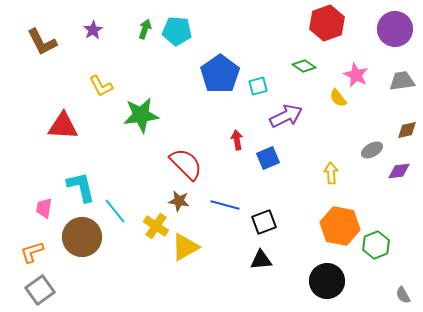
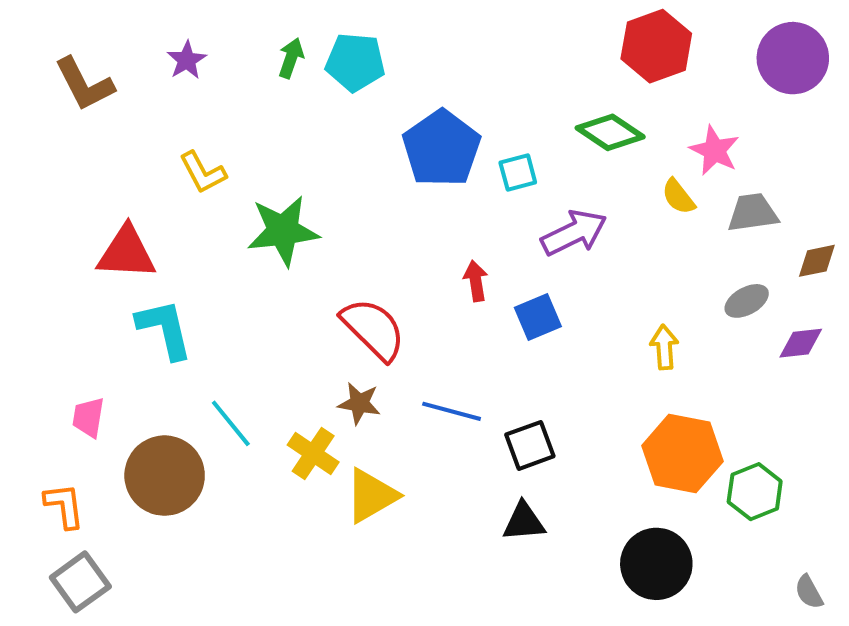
green diamond: (304, 66) -> (610, 132), size x1.4
gray trapezoid: (402, 81) -> (753, 213), moved
cyan L-shape: (81, 187) -> (165, 329), moved
orange L-shape: (32, 252) -> (64, 506), turned 100

